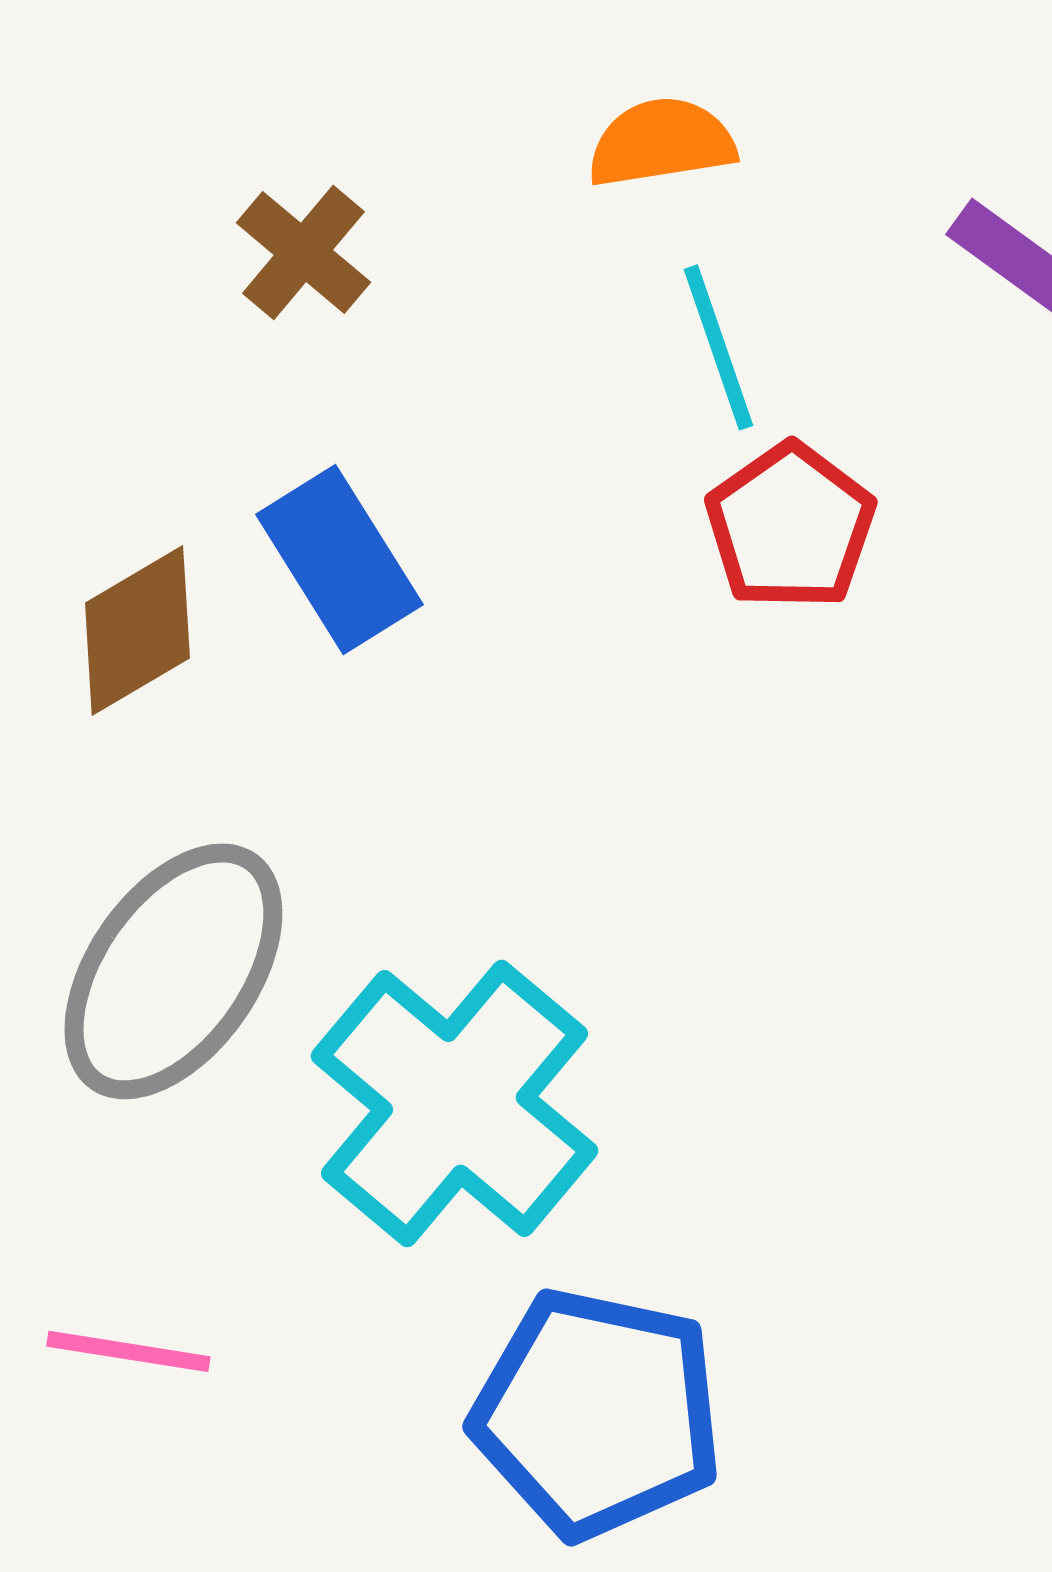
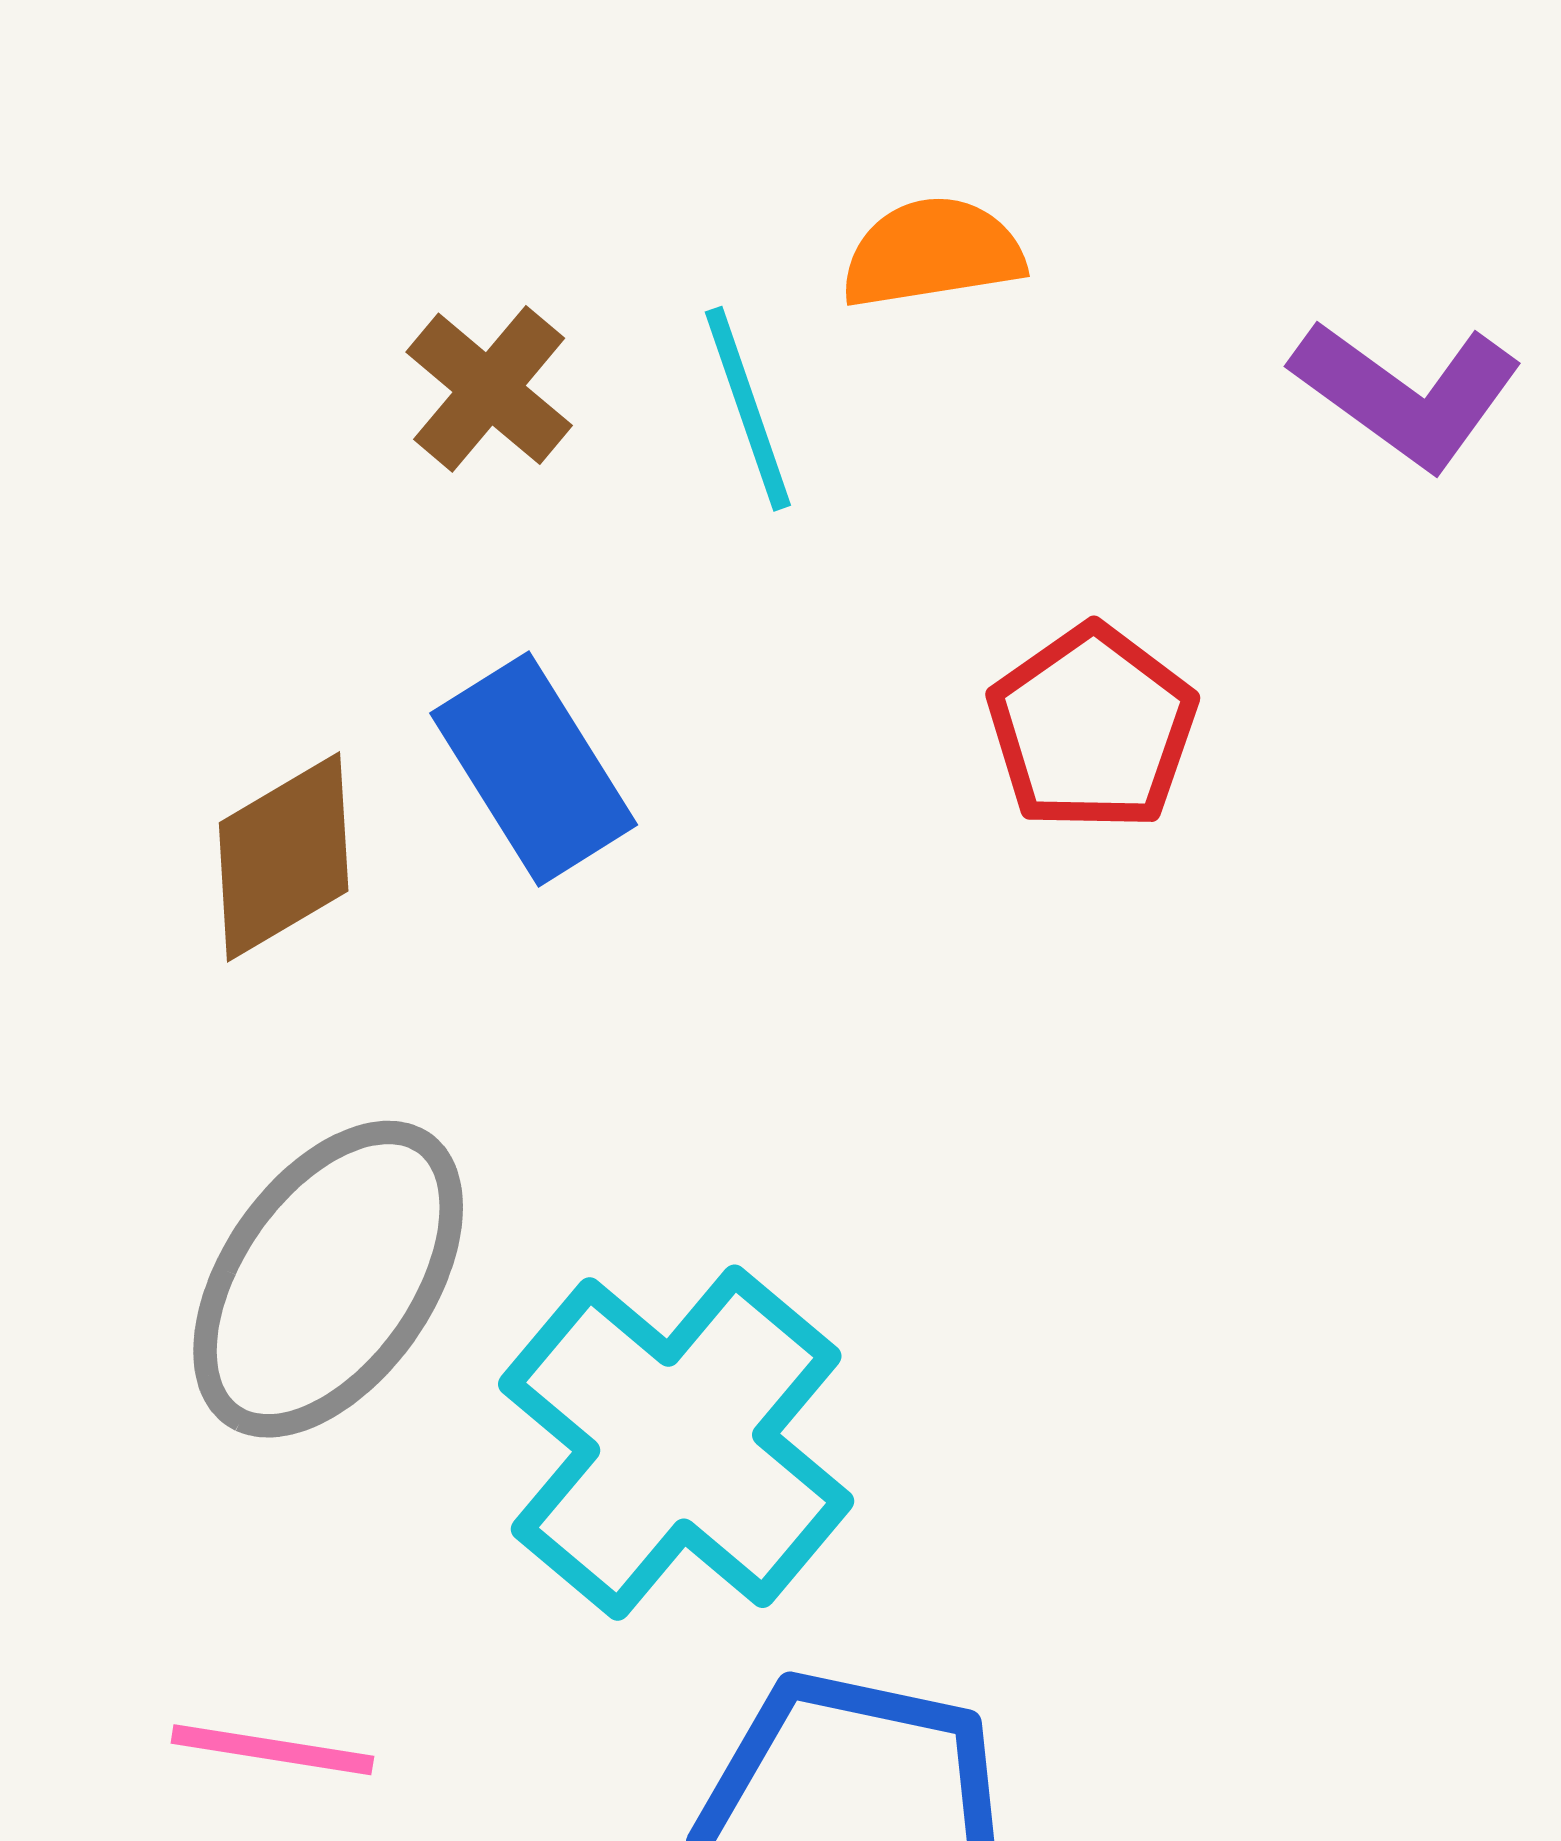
cyan line: (718, 347) -> (748, 409), moved

